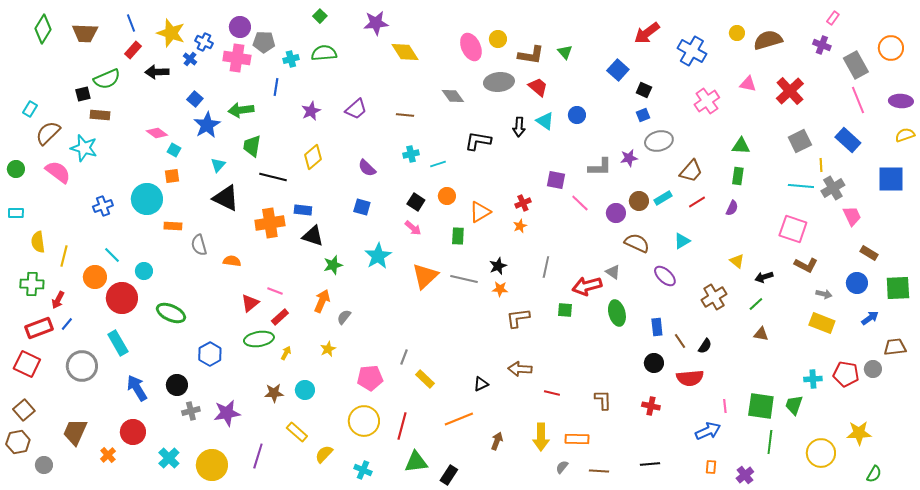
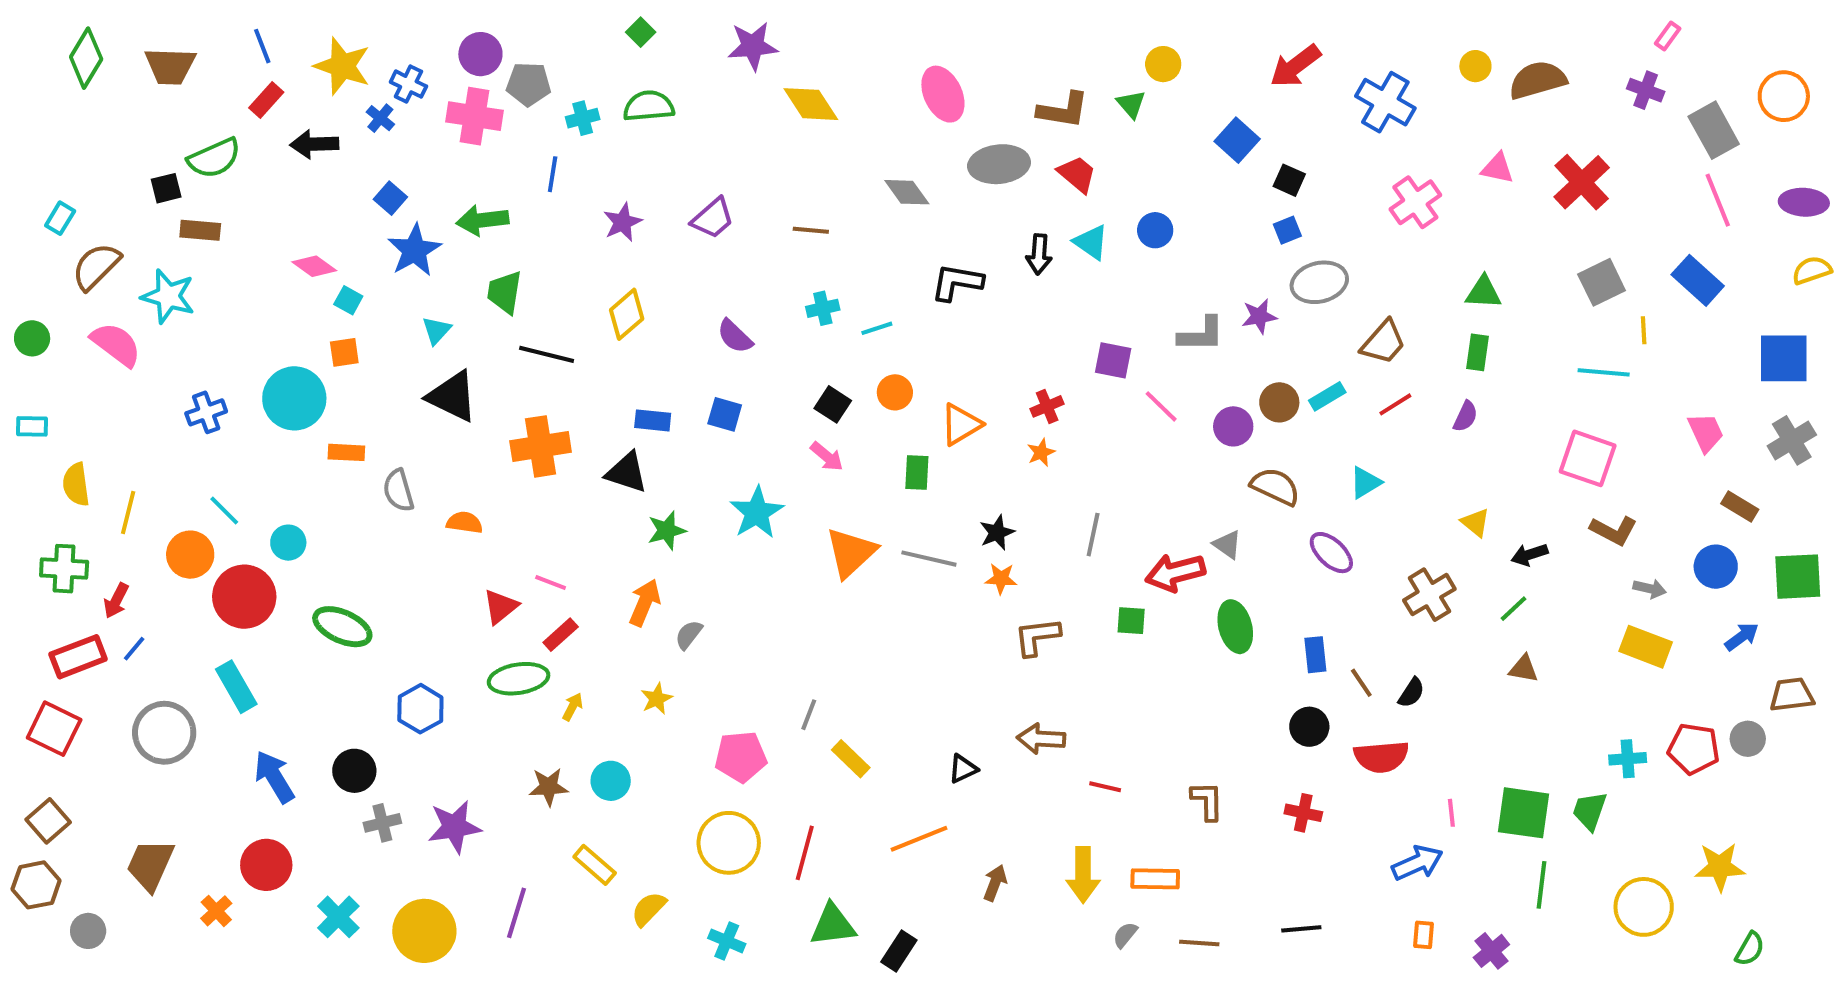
yellow circle: (498, 39) -> (1163, 64), moved
gray cross: (833, 188) -> (1792, 440), moved
blue rectangle: (303, 210) -> (653, 420), moved

